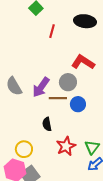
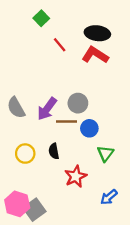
red line: (52, 31) -> (60, 45), turned -56
red L-shape: (83, 62) -> (95, 55), moved
green triangle: (92, 147) -> (105, 154), moved
yellow circle: (24, 149) -> (25, 154), moved

